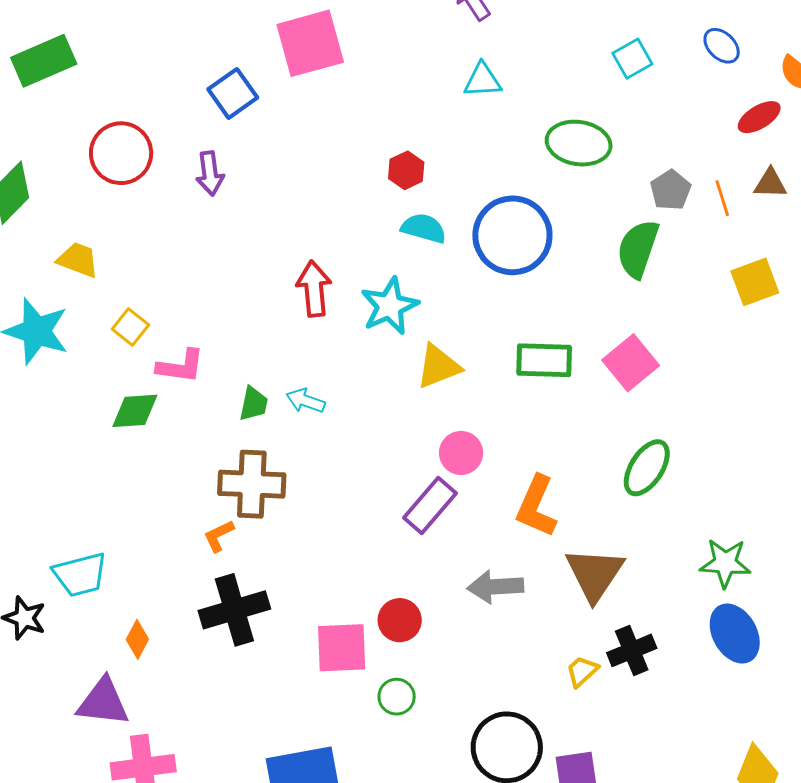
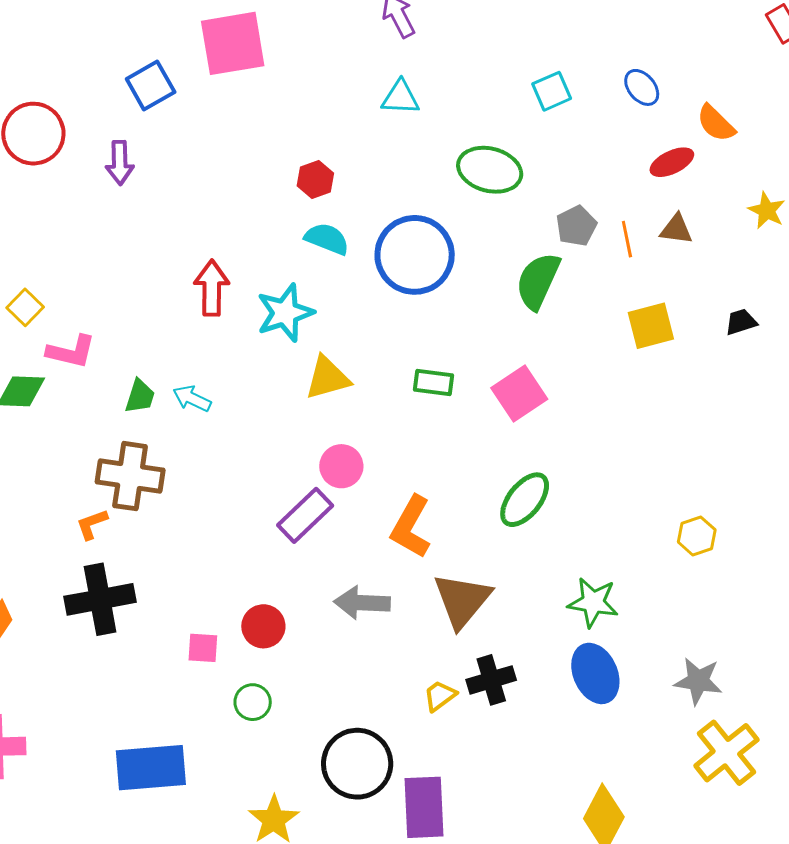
green rectangle: (544, 360) -> (433, 382), size x0.7
pink square: (342, 648) -> (203, 648), size x0.6

